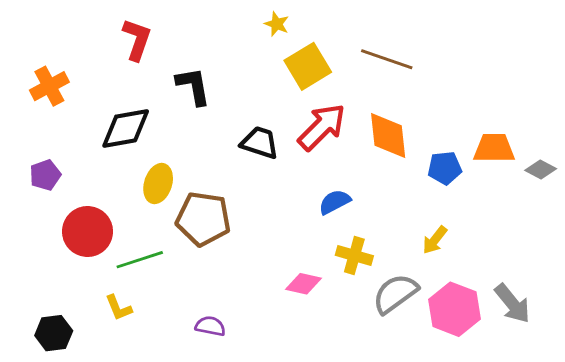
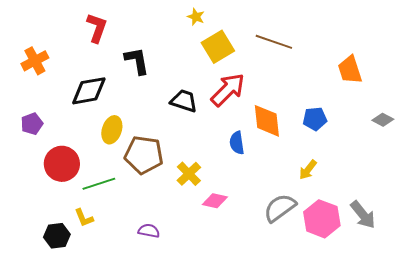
orange diamond: (388, 136) -> (267, 121), moved
orange trapezoid: (494, 148) -> (350, 70), moved, turned -108
blue semicircle: (335, 202) -> (237, 143), turned -70
yellow cross: (354, 256) -> (189, 174), moved, turned 30
black hexagon: (54, 333) -> (57, 236), moved

